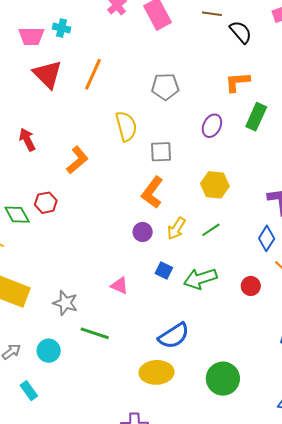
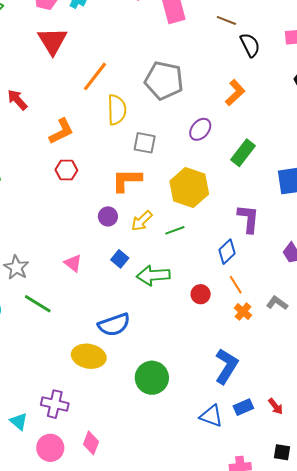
orange line: (93, 74) -> (95, 76), moved
orange L-shape: (237, 82) -> (235, 93), turned 128
gray pentagon: (165, 87) -> (164, 80), size x1.4
green rectangle: (256, 117) -> (243, 153), moved
red arrow: (27, 140) -> (17, 100), turned -30
yellow hexagon: (215, 185) -> (189, 188), size x1.4
orange L-shape: (152, 192) -> (127, 180), turned 40
red hexagon: (46, 203) -> (66, 170), moved

